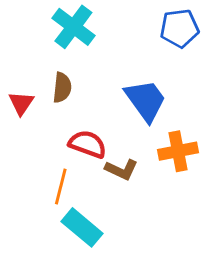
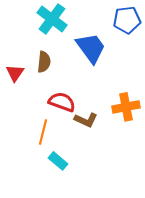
blue trapezoid: (146, 100) -> (91, 48), moved
cyan rectangle: (82, 227) -> (58, 161), size x0.7

